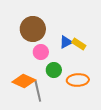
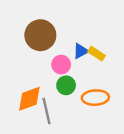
pink circle: (41, 52) -> (61, 65), moved
orange diamond: (24, 81) -> (29, 99), turned -45

